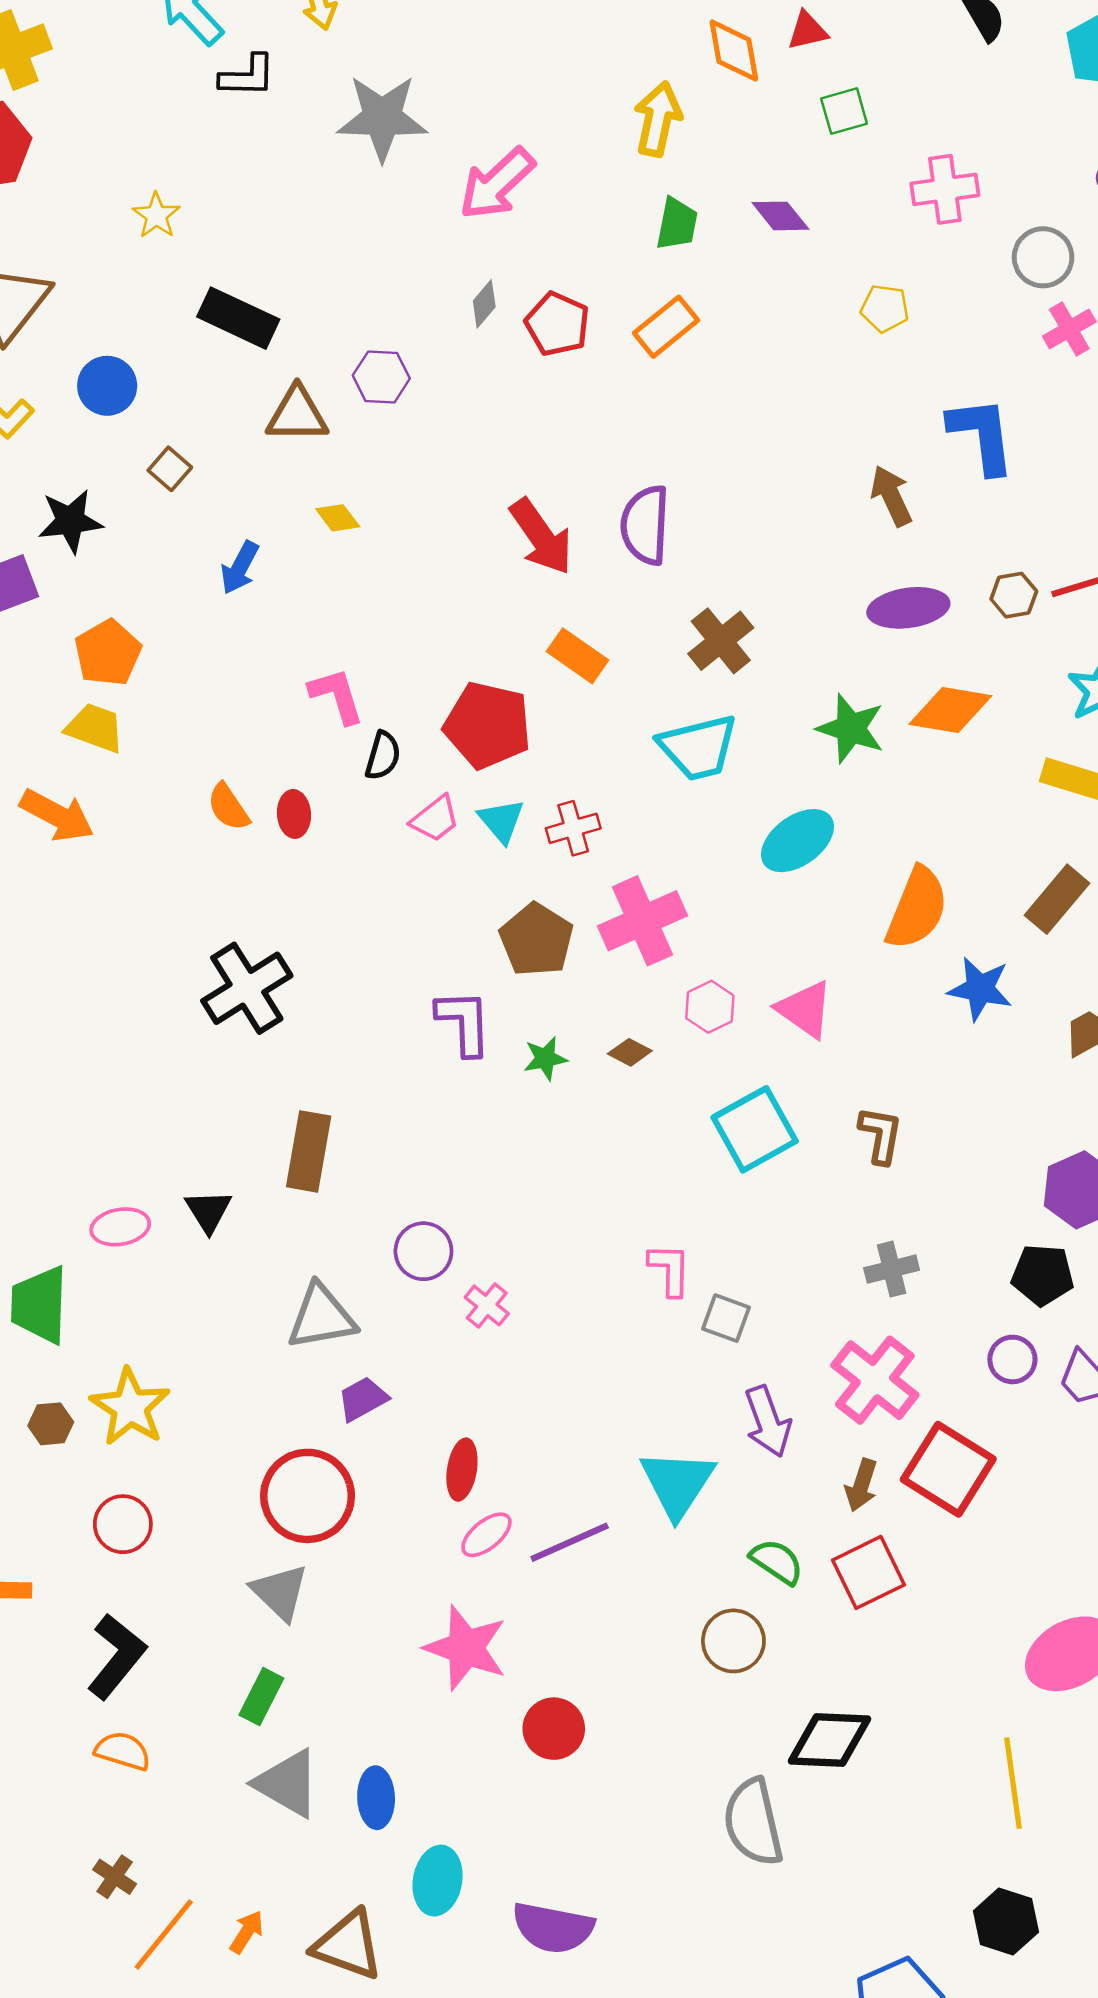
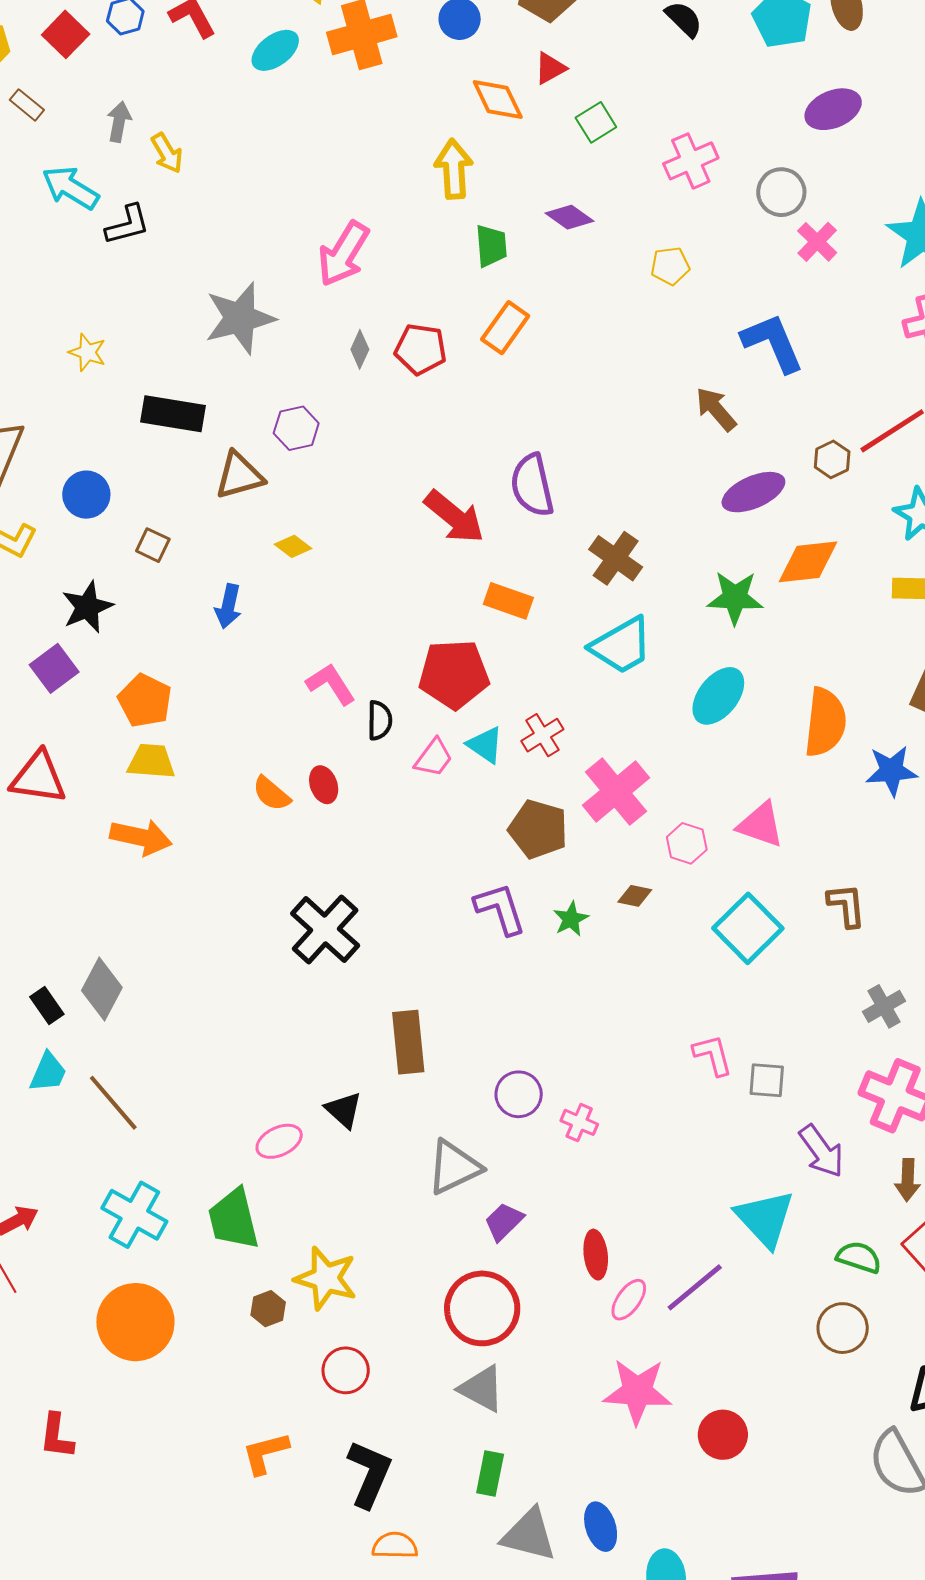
gray star: (382, 118) -> (240, 318), moved

